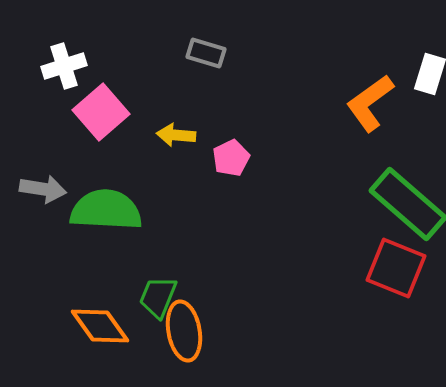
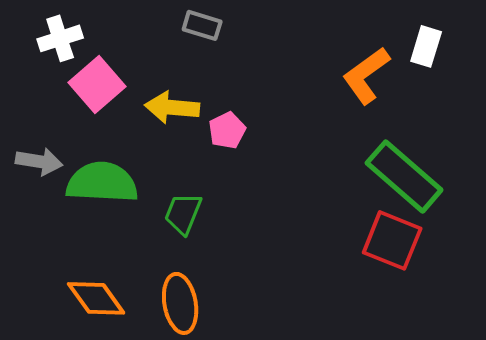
yellow arrow: (176, 135) -> (172, 107), size x1.4
green trapezoid: (158, 297) -> (183, 213), moved

